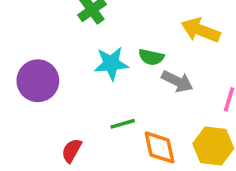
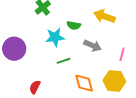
green semicircle: (151, 57) -> (74, 25), moved
green line: (123, 124) -> (64, 61), moved

